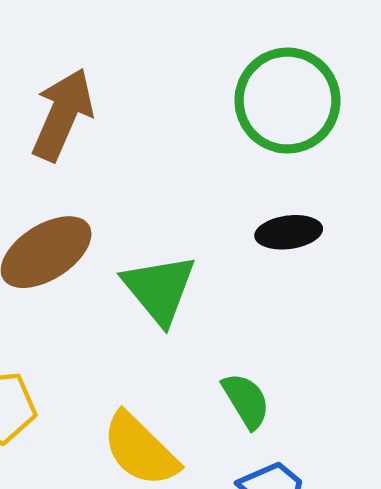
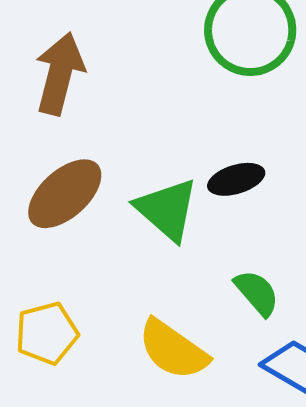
black ellipse: (289, 232) -> (236, 179), moved

